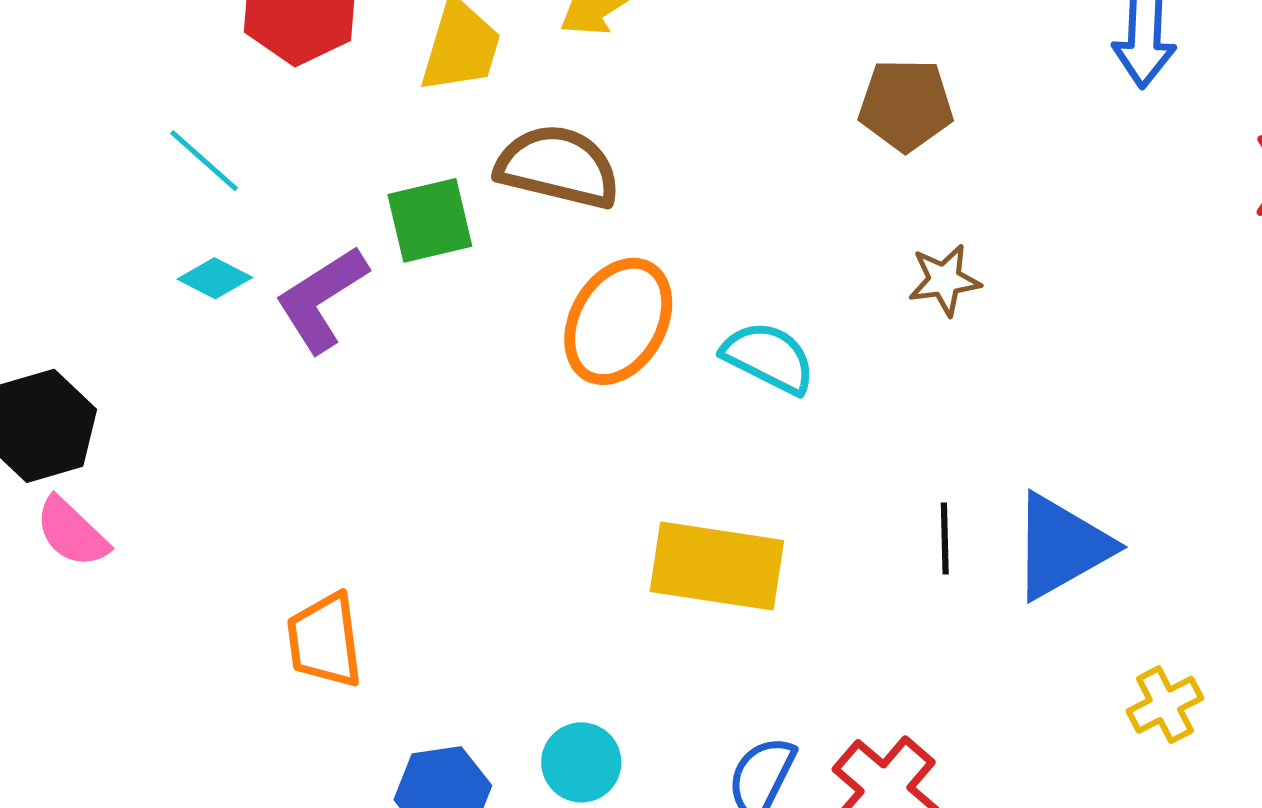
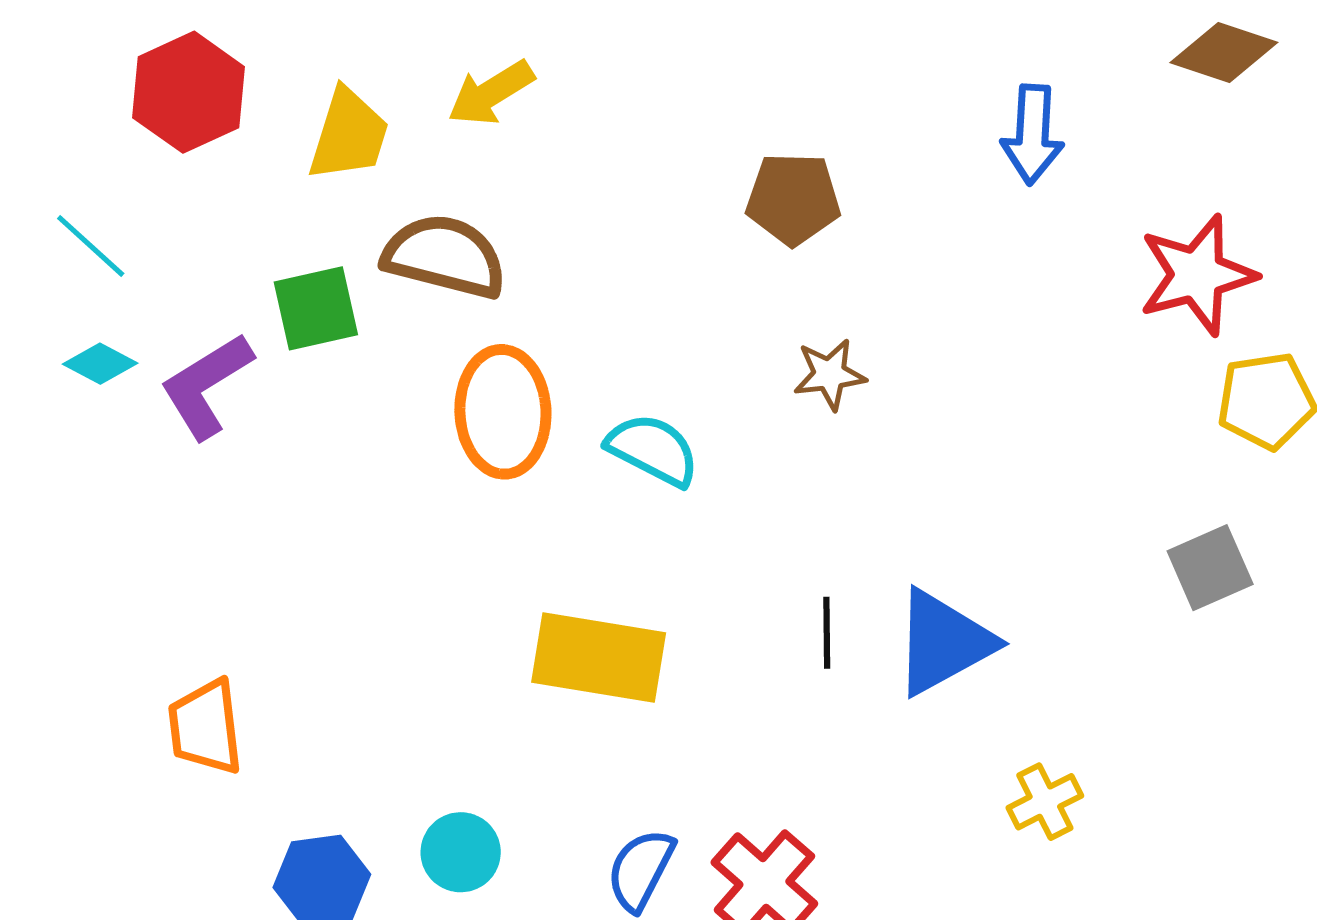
orange ellipse: (618, 321) -> (503, 412), turned -33

